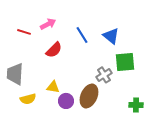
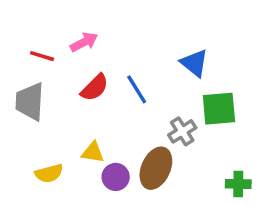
blue line: (82, 35) -> (137, 89), moved
gray trapezoid: (15, 74) -> (30, 102), moved

